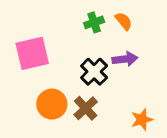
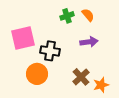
black cross: (94, 72) -> (50, 51), moved, turned -36
brown cross: (86, 108) -> (81, 77), moved

